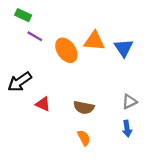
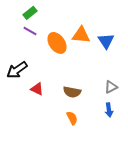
green rectangle: (23, 15) -> (30, 13), moved, turned -64

